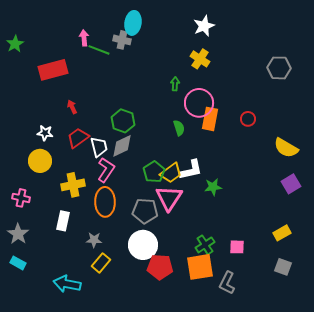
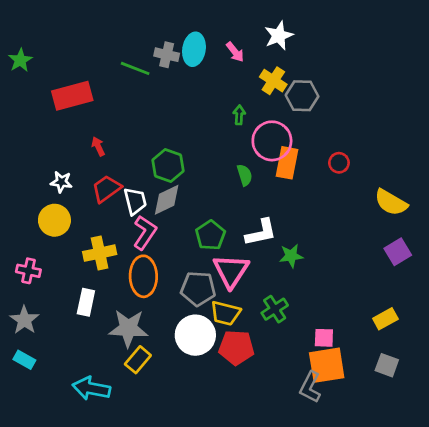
cyan ellipse: (133, 23) -> (194, 49), moved
pink arrow: (84, 38) -> (235, 52), moved, turned 147
gray hexagon: (279, 68) -> (302, 96), moved
yellow trapezoid: (171, 173) -> (225, 313), moved, turned 50
gray star: (94, 240) -> (128, 328), size x1.8
green cross: (205, 245) -> (275, 309), moved
red pentagon: (160, 267) -> (236, 347), moved
orange square: (200, 267) -> (327, 365), moved

